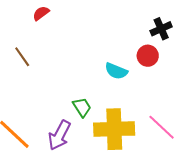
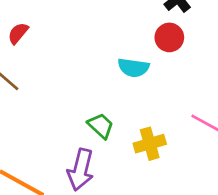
red semicircle: (41, 13) -> (18, 33), moved
yellow cross: (114, 129) -> (150, 144), size x0.6

